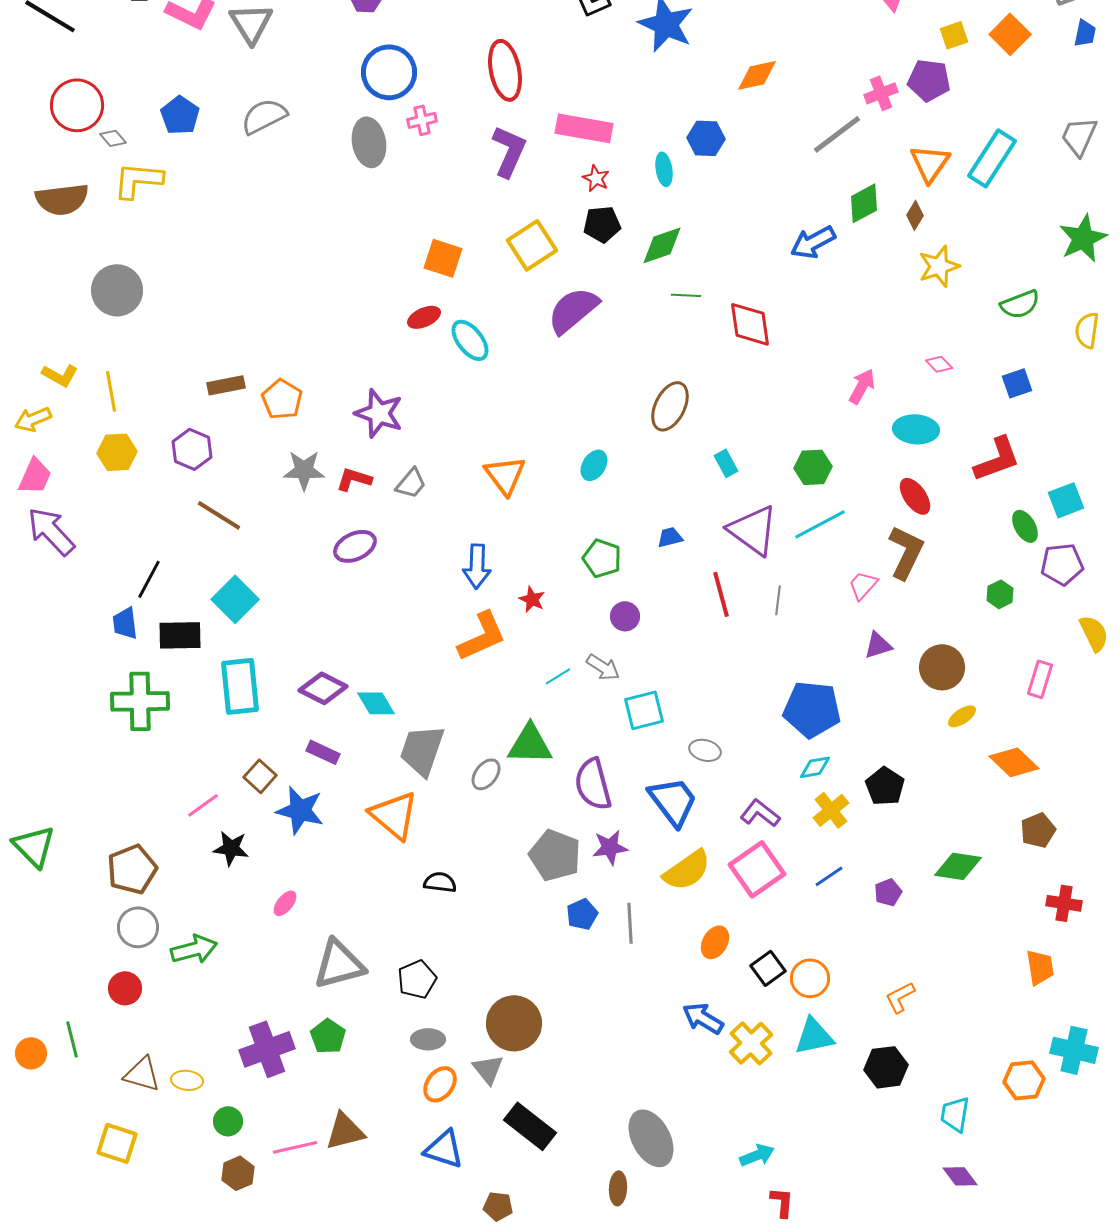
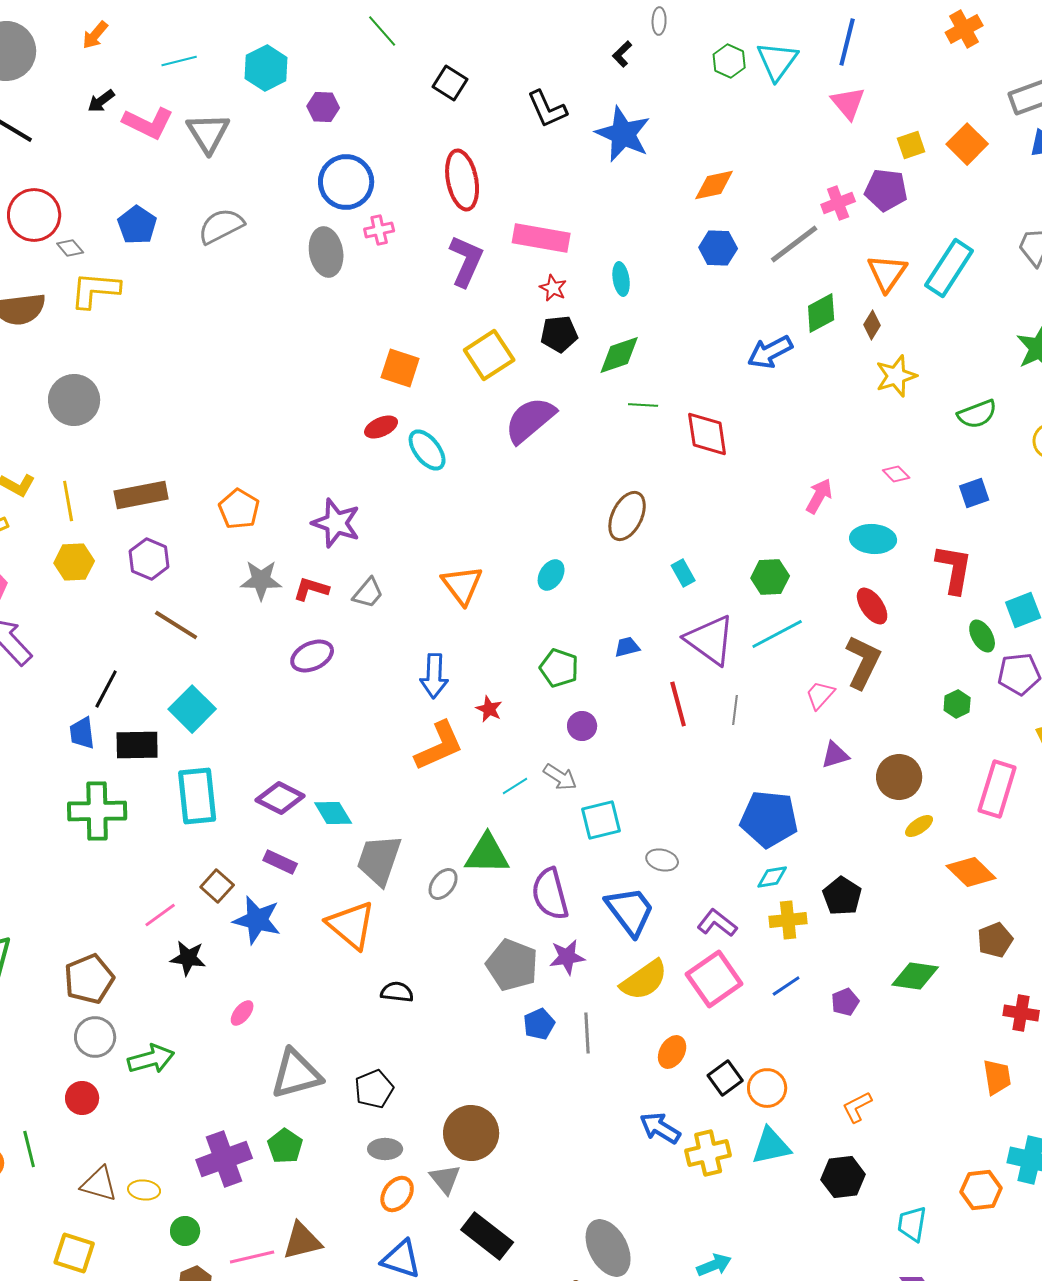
blue hexagon: (706, 138) -> (718, 248), moved
brown rectangle: (226, 385) -> (141, 495), moved, size x1.4
red L-shape: (997, 459) -> (954, 569), turned -60
pink rectangle: (1040, 679) -> (997, 789), size x1.5
yellow cross: (831, 810) -> (788, 920), turned 33
yellow cross: (751, 1043) -> (708, 1153), turned 30

